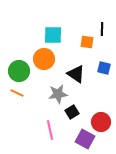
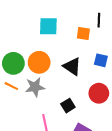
orange circle: (44, 59) -> (39, 62), moved
gray star: (58, 94) -> (35, 87), moved
red circle: (101, 122) -> (99, 93), moved

